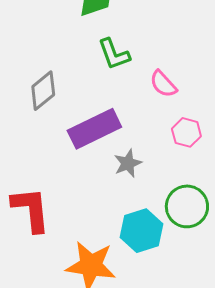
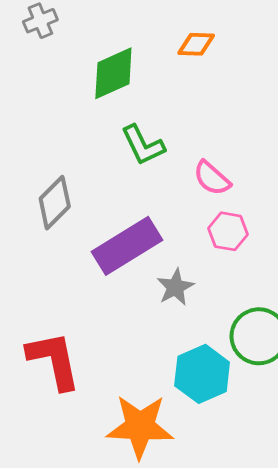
pink hexagon: (186, 132) -> (228, 231), moved

